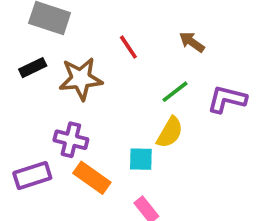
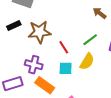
red line: (128, 47) -> (64, 47), moved
cyan square: (141, 159) -> (66, 68), moved

